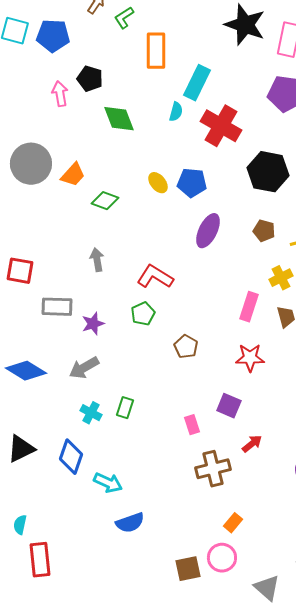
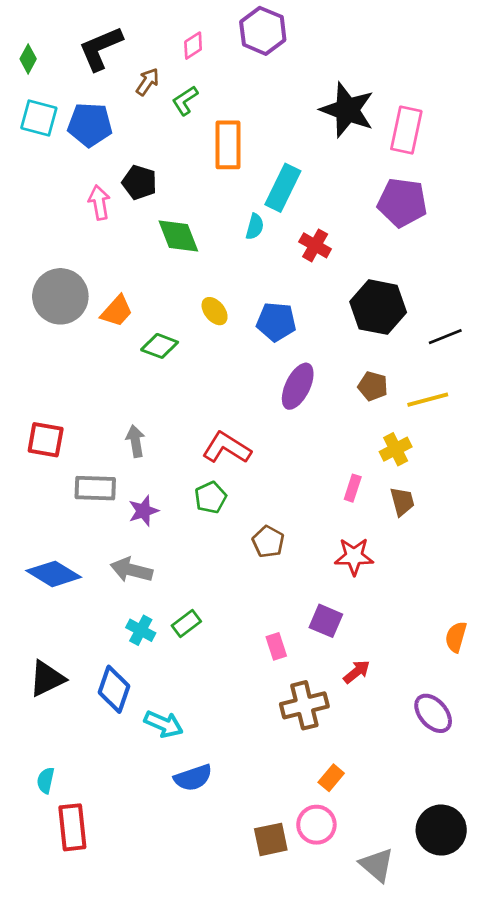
red cross: (221, 126) -> (315, 245), size x0.6
yellow ellipse: (158, 183) -> (215, 311), moved
gray arrow: (97, 260) -> (135, 441), moved
pink rectangle: (249, 307) -> (353, 488), size x0.7
gray arrow: (84, 368) -> (131, 570), turned 44
green rectangle: (125, 408) -> (186, 624), turned 35

